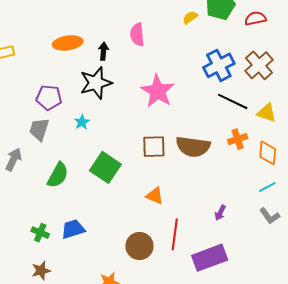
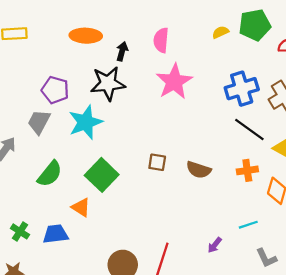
pink star: (158, 91) -> (174, 82), moved
cyan star: (82, 122) -> (85, 122), size x2.0
brown square: (154, 147) -> (157, 162), size x0.7
brown semicircle: (193, 147) -> (199, 170), size x0.7
cyan line: (267, 187) -> (248, 225), moved
orange triangle: (155, 196) -> (81, 207), moved

